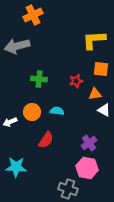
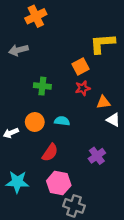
gray arrow: (17, 46) -> (18, 50), size x0.7
orange square: (101, 69) -> (81, 66), moved, turned -35
pink hexagon: (87, 168) -> (59, 183), moved

